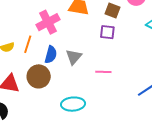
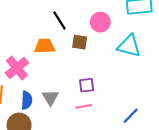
purple square: (107, 32) -> (87, 85), moved

